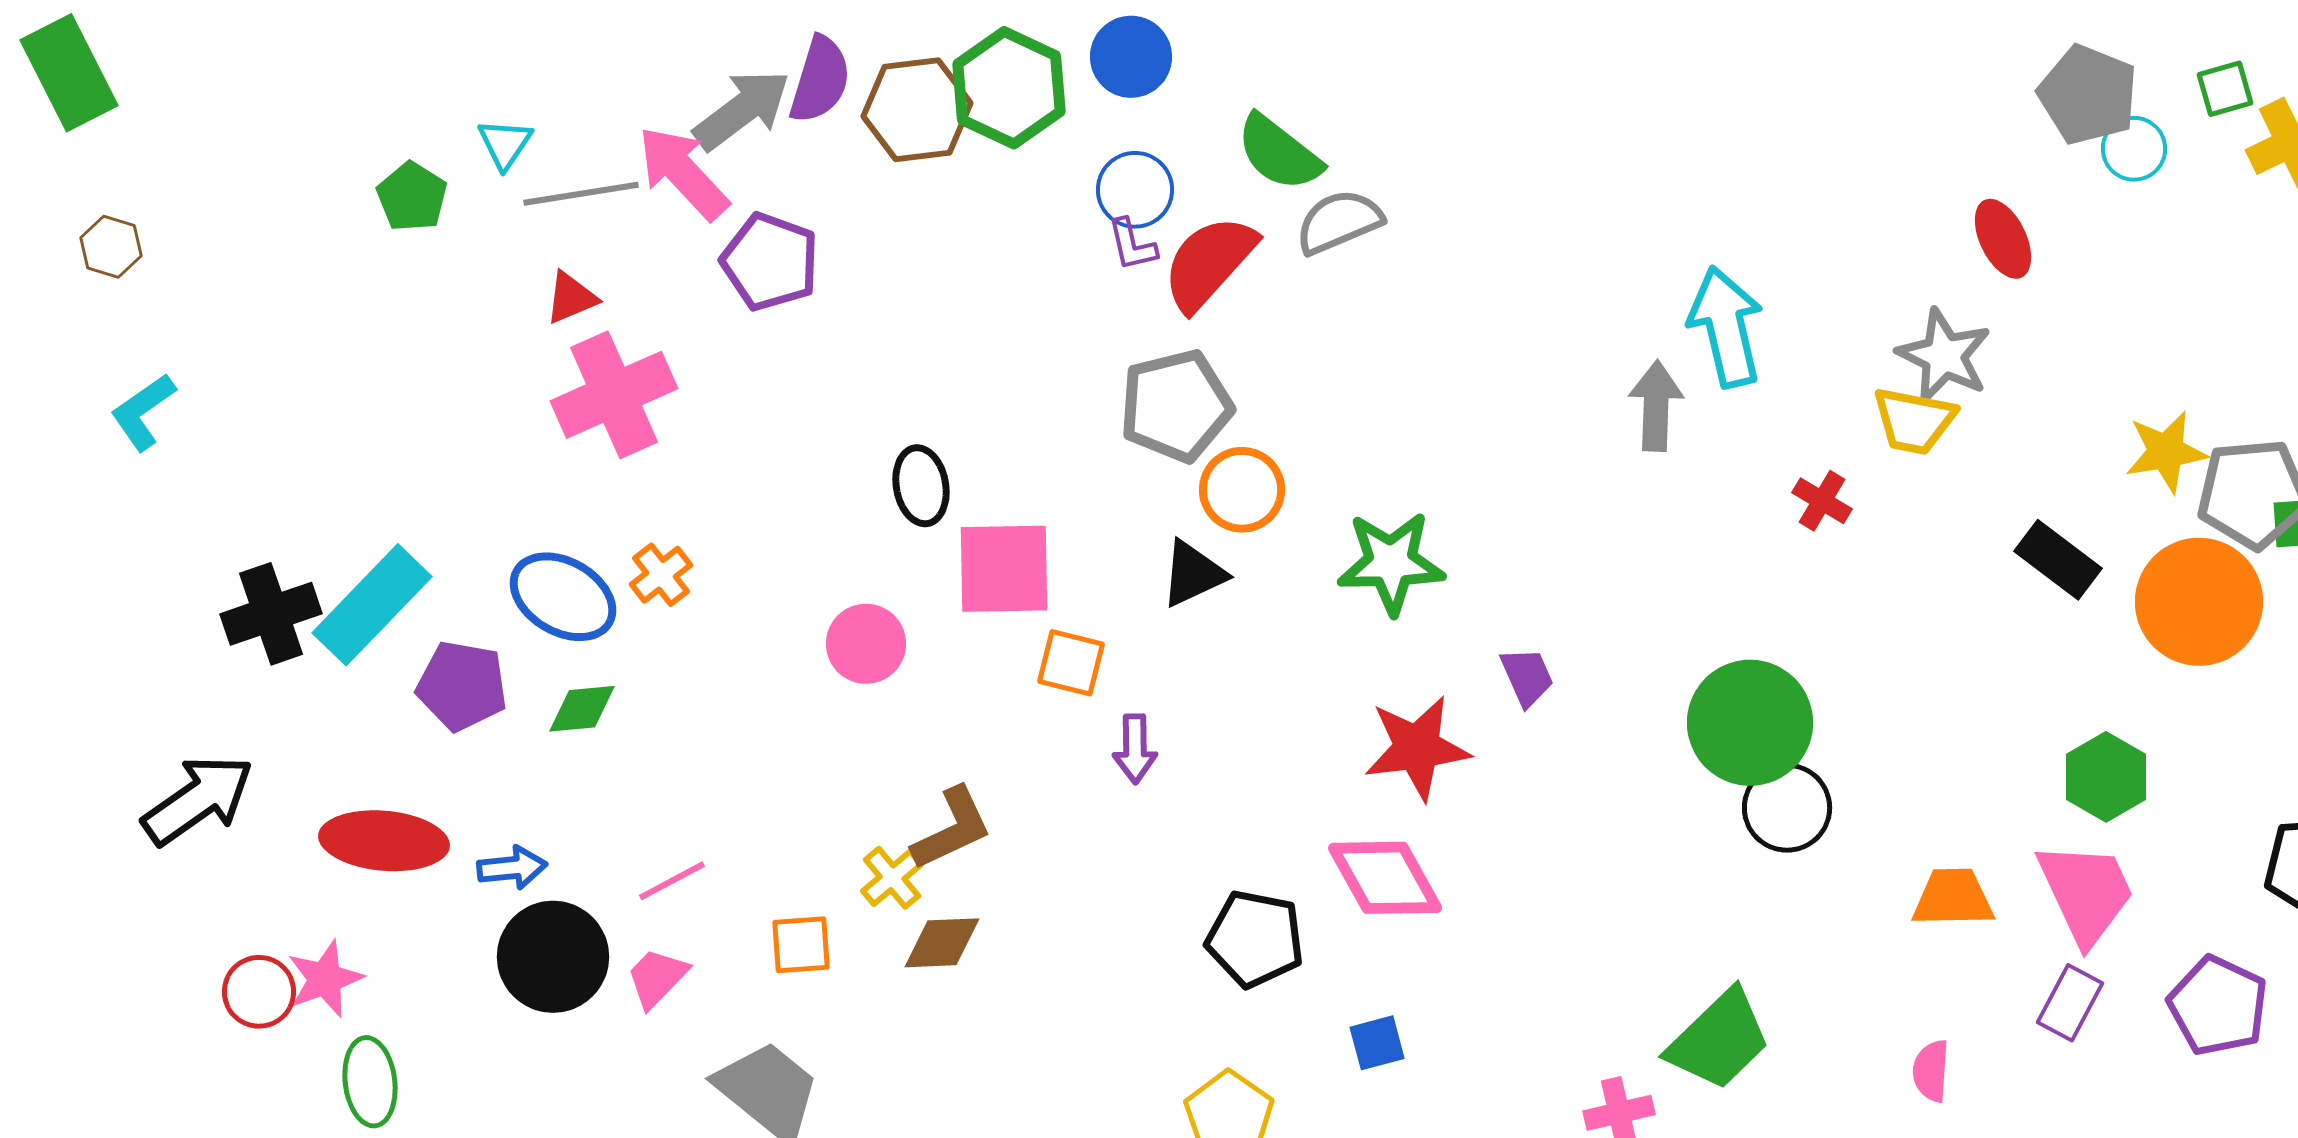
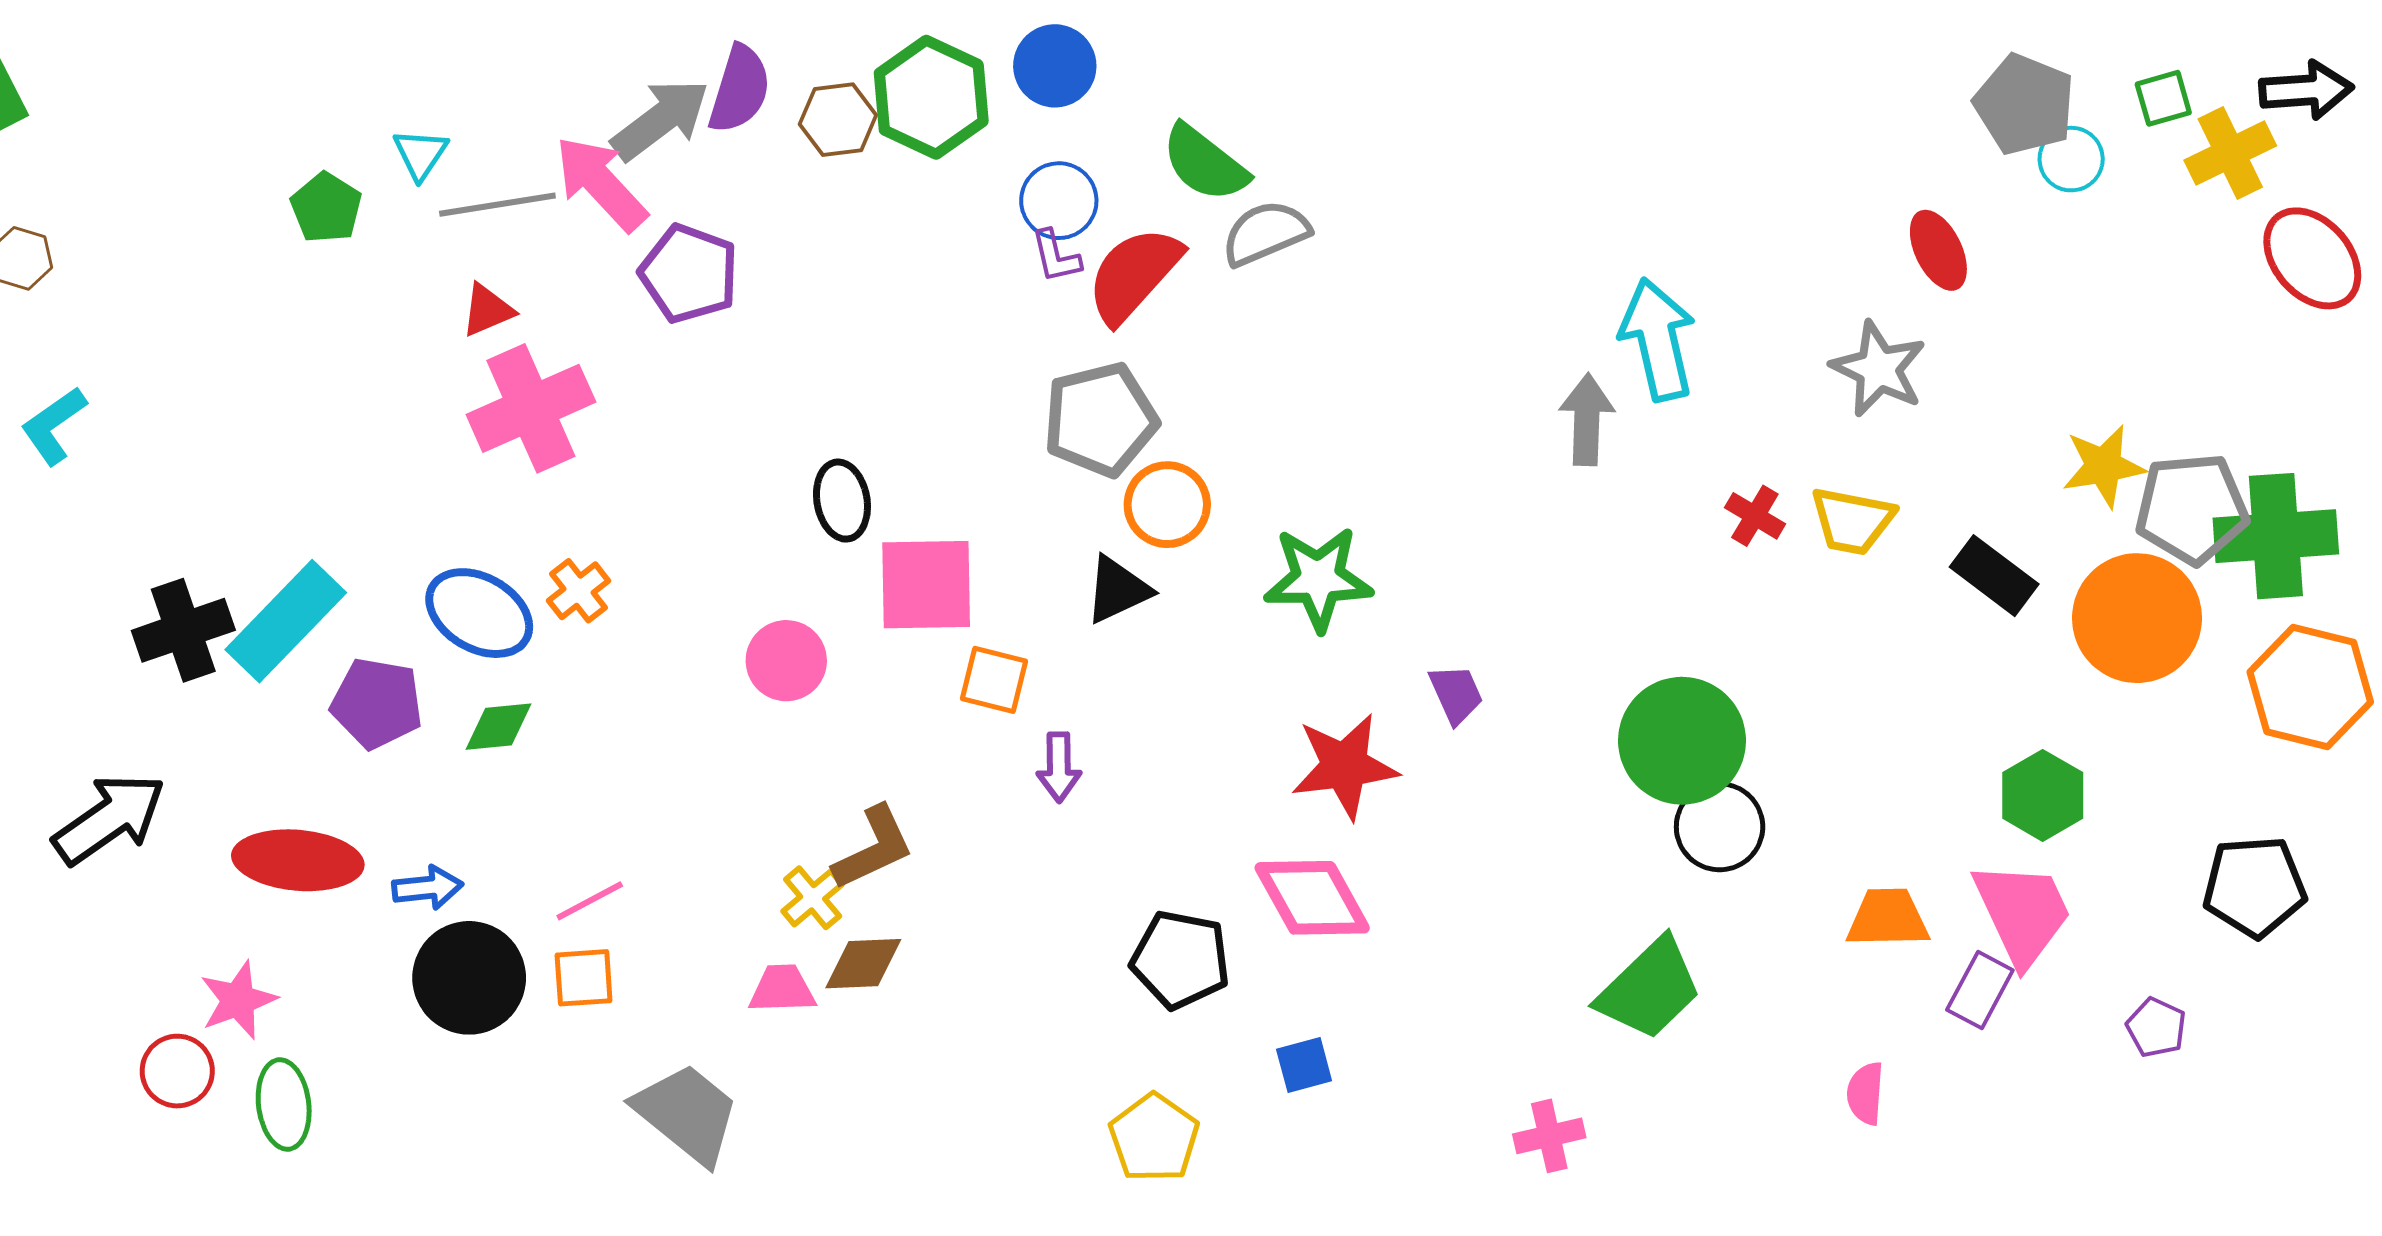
brown hexagon: (917, 110) -> (838, 120), size x0.7
yellow trapezoid: (1914, 421) -> (1852, 521), moved
orange square: (801, 945) -> (584, 978), moved
pink trapezoid: (657, 978) -> (782, 989), moved, turned 44
red circle: (259, 992) -> (177, 1071), moved
purple rectangle: (2070, 1003) -> (1980, 990), moved
purple pentagon: (2218, 1006) -> (2156, 1027), size x0.6
green trapezoid: (1719, 1040) -> (1650, 989), moved

